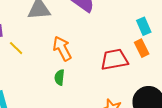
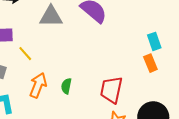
orange arrow: (62, 49) -> (38, 85), moved, turned 45
red trapezoid: (114, 60) -> (111, 90), moved, turned -72

